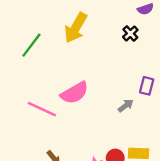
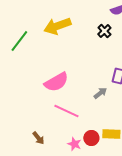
yellow arrow: (76, 28) -> (57, 26), turned 40
pink line: (42, 109) -> (66, 111), moved

